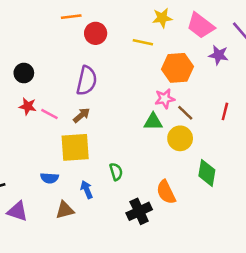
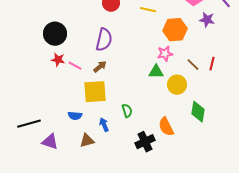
black circle: (24, 73) -> (55, 34), size x1.5
brown line: (185, 113) -> (193, 65), moved

